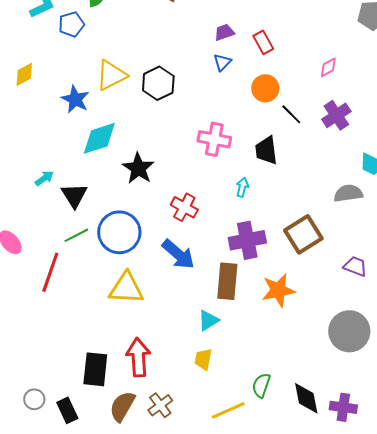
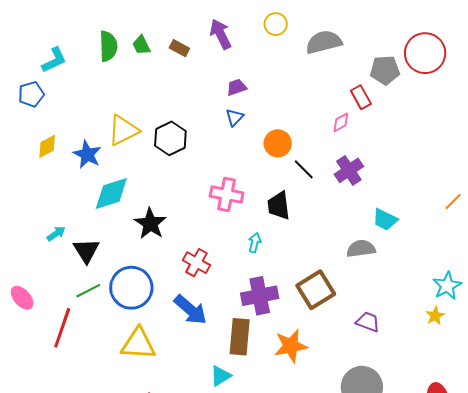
blue pentagon: (71, 24) -> (31, 94), moved
red rectangle: (263, 42) -> (361, 97), moved
yellow diamond: (24, 74) -> (47, 146), moved

